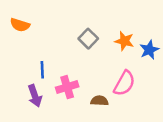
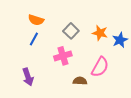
orange semicircle: (20, 25) -> (36, 20), moved
blue line: (42, 70) -> (34, 39), moved, turned 32
pink cross: (67, 87) -> (63, 56), moved

